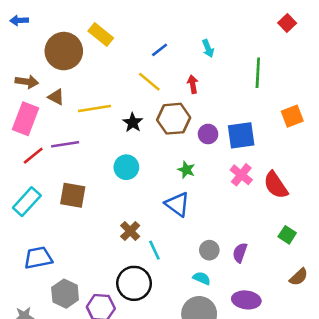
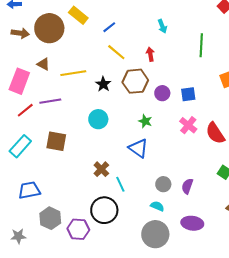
blue line: (160, 50) -> (109, 27), moved
brown arrow: (27, 82) -> (20, 33), moved
blue square: (241, 135) -> (188, 94), size x0.7

